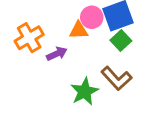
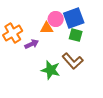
green square: (121, 41) -> (76, 35), turned -32
green star: (84, 92) -> (51, 70), turned -30

